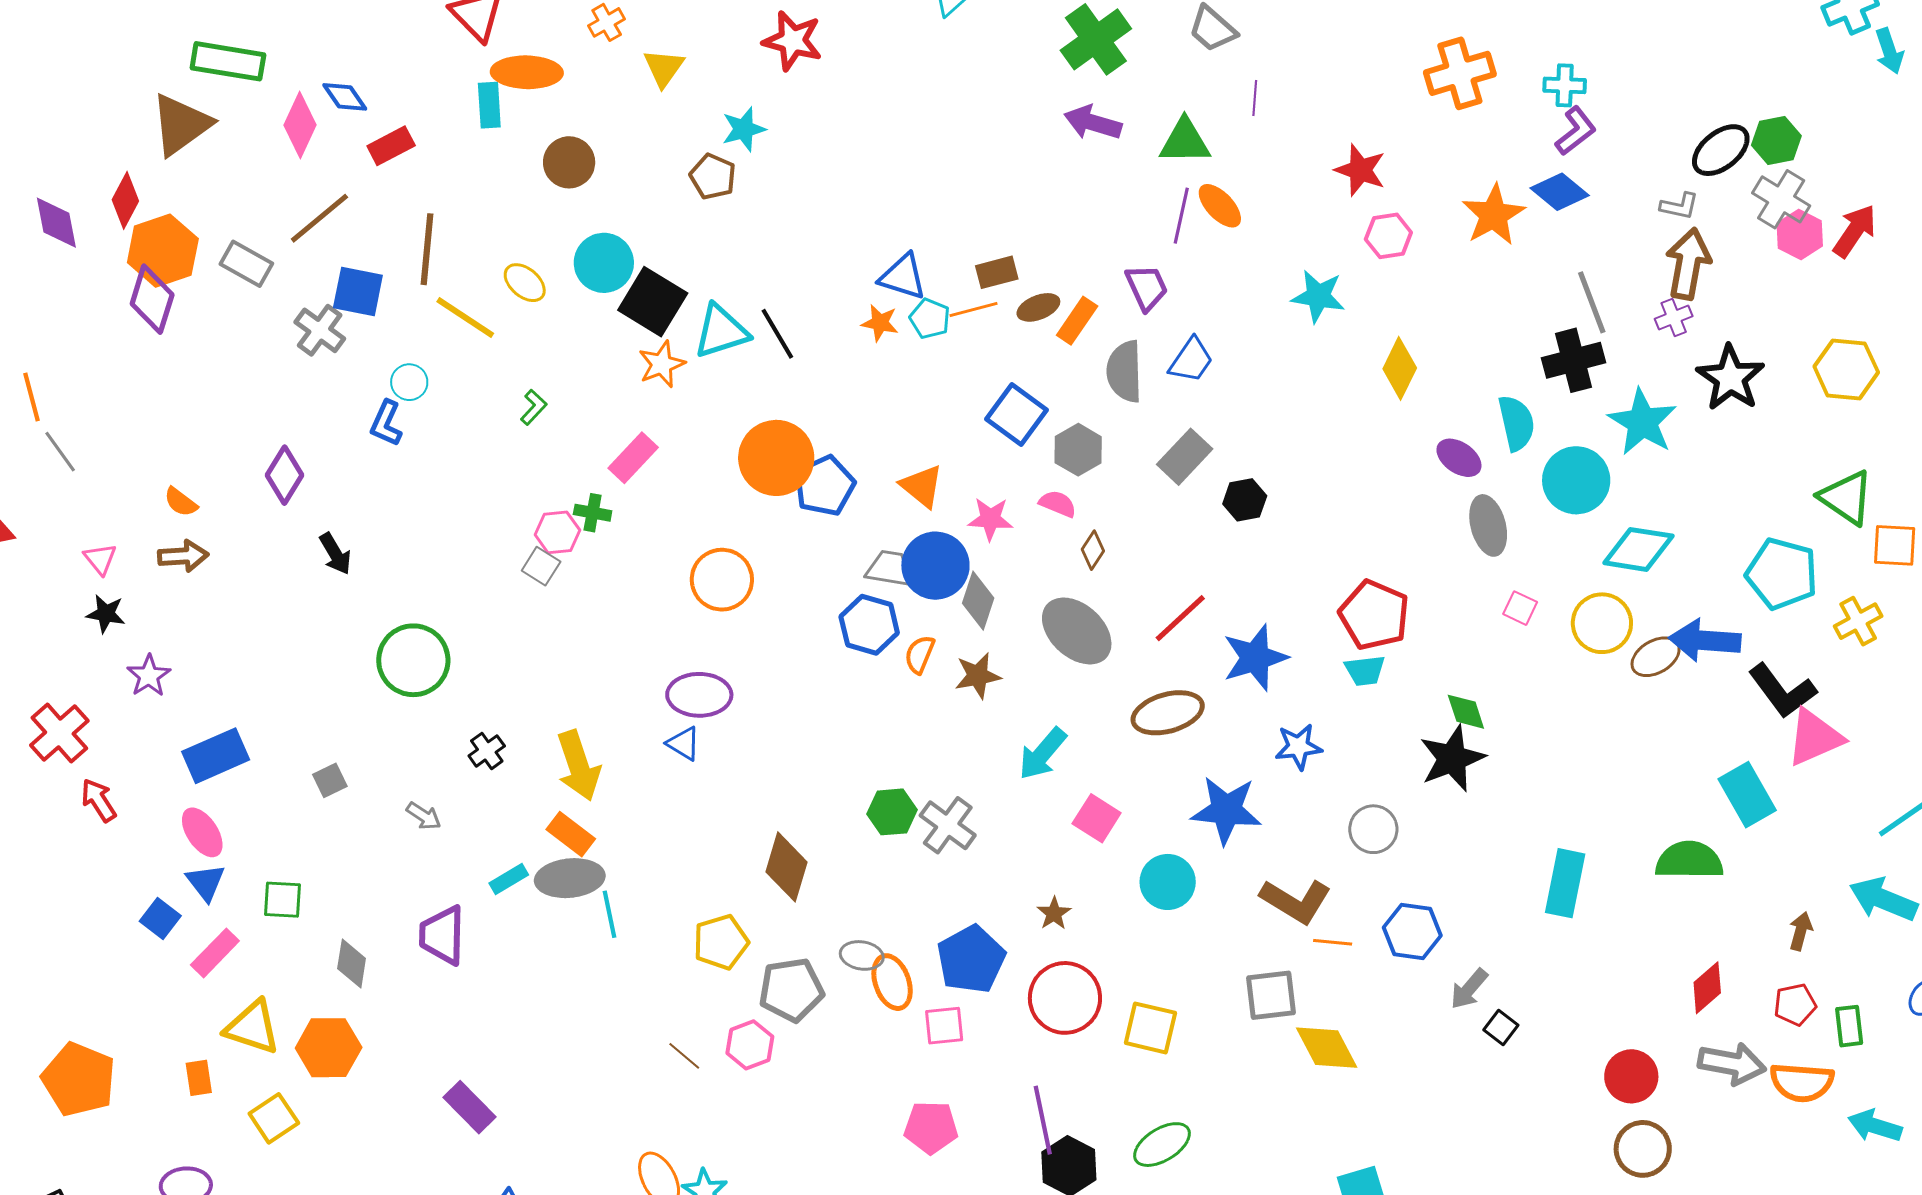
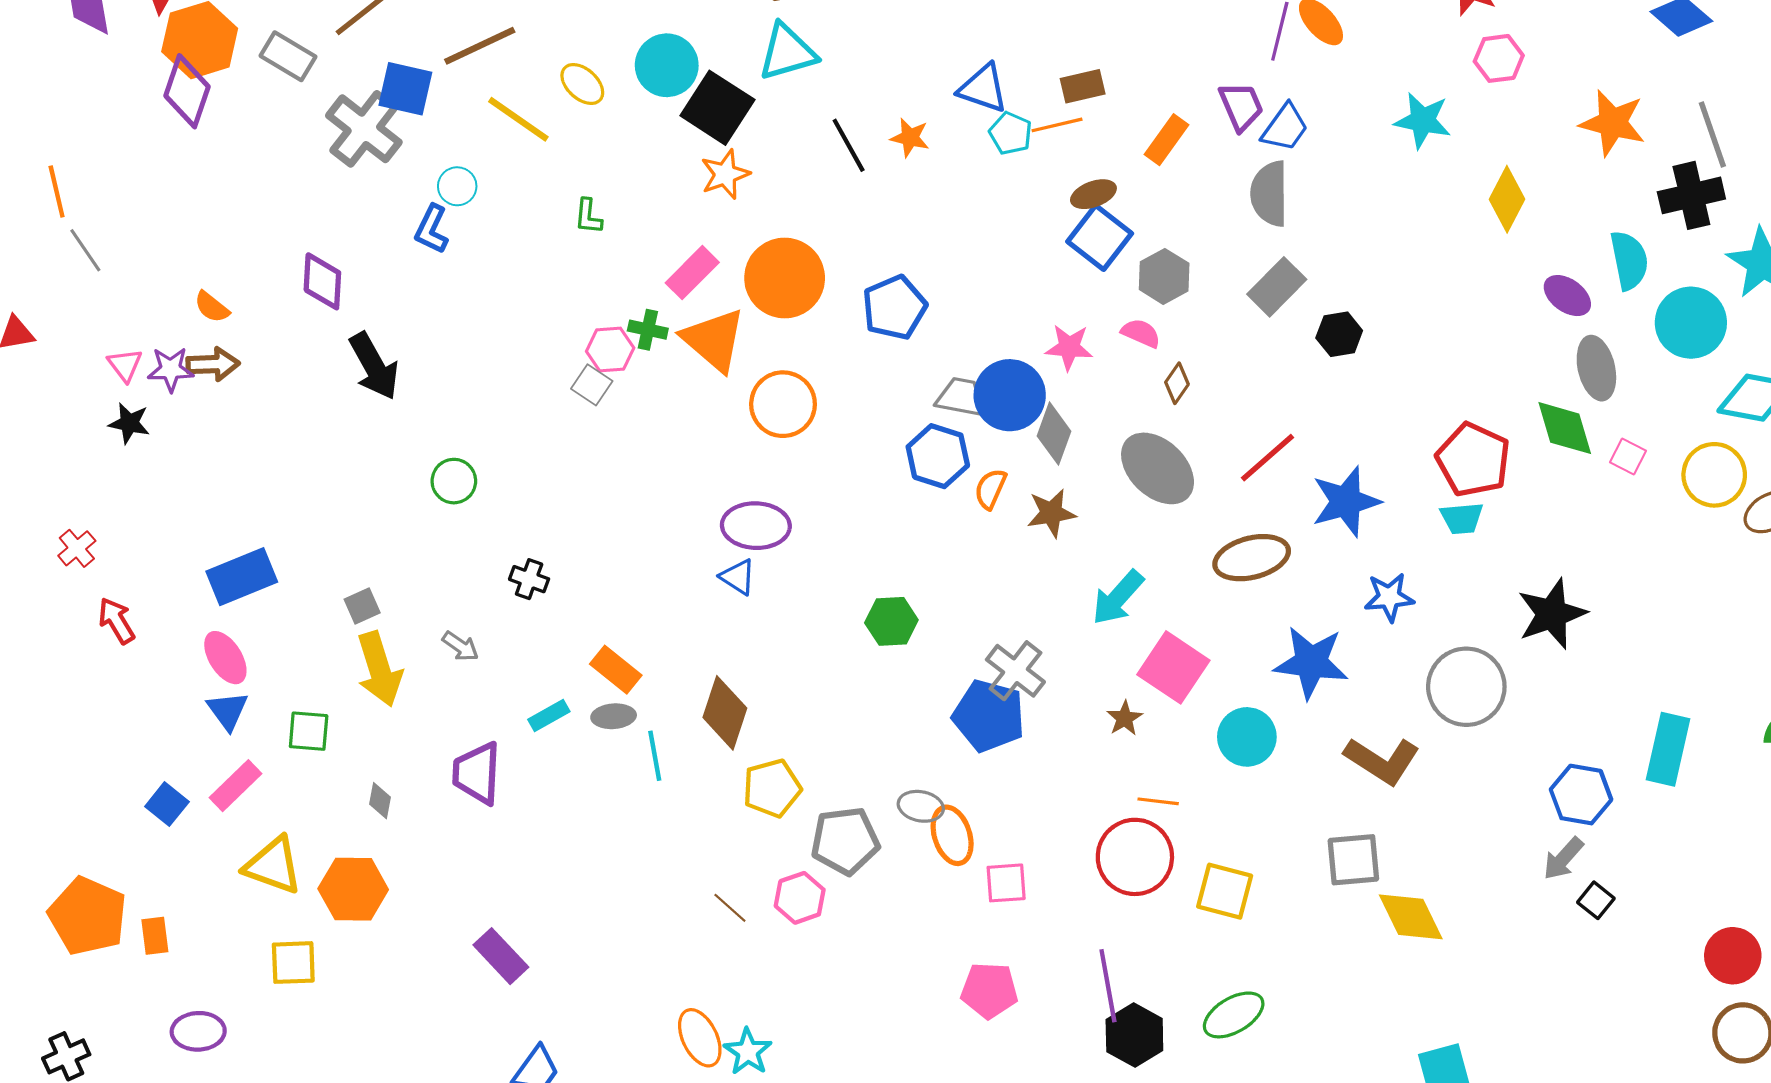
orange star: (1494, 215) -> (1612, 123), moved, turned -30
brown line: (427, 249) -> (480, 46), turned 58
brown ellipse: (1038, 307) -> (1093, 194), moved
orange star: (880, 323) -> (910, 138), moved
gray cross: (320, 330) -> (364, 129), size x1.4
cyan triangle: (721, 331) -> (787, 52), moved
blue trapezoid: (1191, 360) -> (1285, 128), moved
gray semicircle: (1125, 371) -> (1269, 194), moved
green L-shape: (534, 407) -> (588, 216), turned 141
orange circle: (776, 458) -> (785, 278), moved
purple diamond: (284, 475) -> (322, 281), turned -30
orange triangle: (922, 486) -> (714, 340), moved, size x1.4
black arrow: (335, 554) -> (374, 366), size x1.5
green circle: (413, 660) -> (454, 481), size x0.6
purple star: (149, 676) -> (171, 369), moved, turned 30
green diamond: (1466, 712) -> (1565, 428), moved, size x1.4
red cross: (59, 733) -> (77, 548), size x0.6
black cross: (487, 751) -> (529, 579), turned -36
yellow arrow: (578, 766) -> (379, 669), moved
green hexagon: (892, 812) -> (891, 621), moved
pink square: (1097, 818) -> (1173, 667), size x1.4
gray circle: (1373, 829) -> (1466, 687), size x1.5
brown diamond: (786, 867) -> (725, 713), moved
gray ellipse: (570, 878) -> (614, 716), size x0.6
brown star: (1054, 913) -> (1125, 718), moved
blue square: (160, 918) -> (167, 804), moved
blue hexagon: (1412, 932) -> (1581, 795), moved
orange line: (1333, 942) -> (1158, 801), moved
blue pentagon: (971, 959) -> (989, 716), moved, turned -30
gray diamond: (352, 964) -> (380, 801), size x0.7
orange rectangle: (199, 1078) -> (155, 936), moved
yellow square: (274, 1118) -> (293, 963), turned 30

